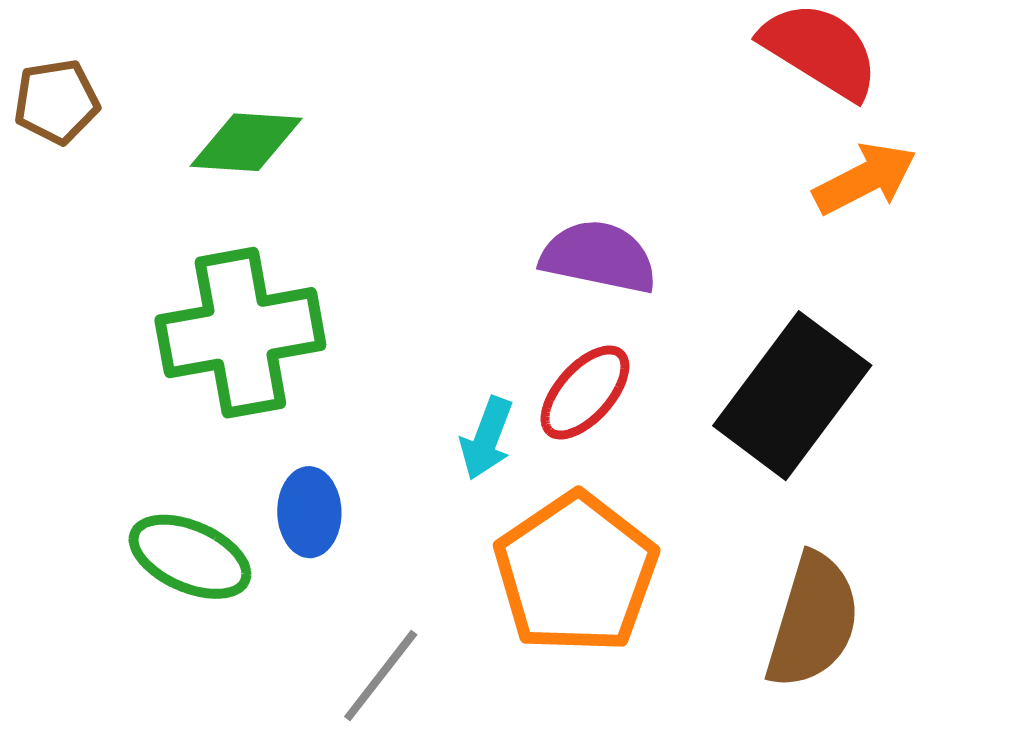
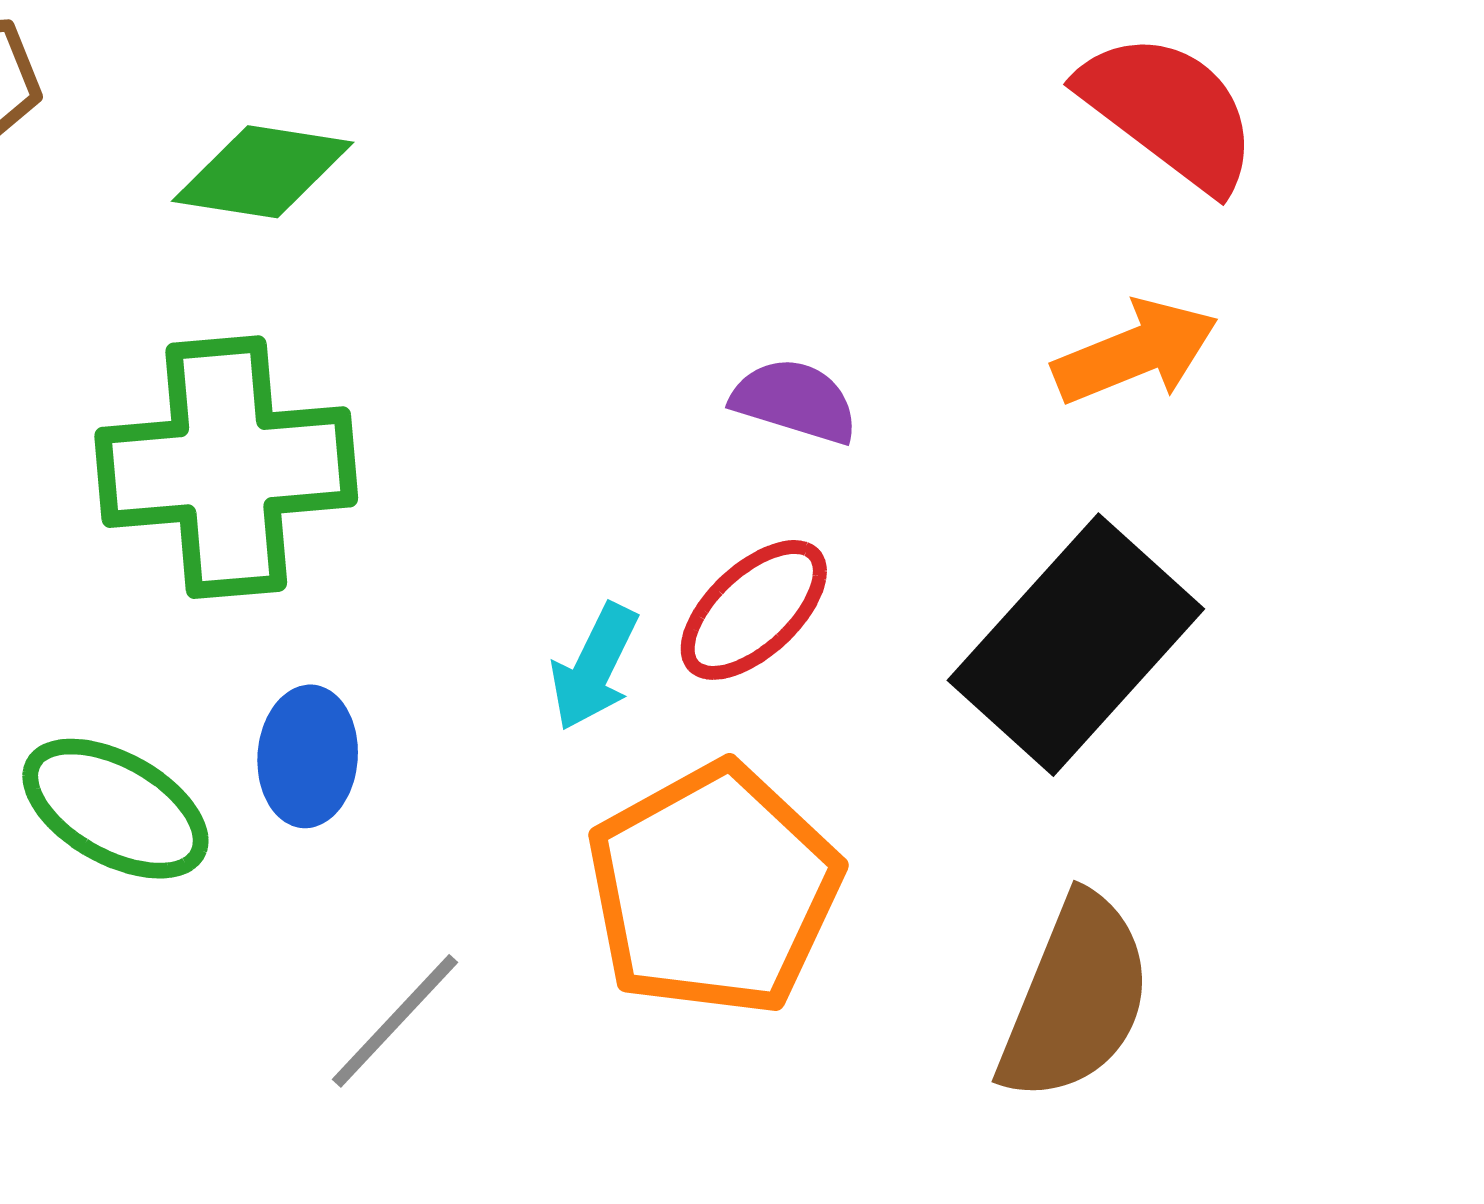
orange arrow: (865, 179) -> (1136, 352), moved
purple semicircle: (599, 257) -> (795, 401), size x0.7

